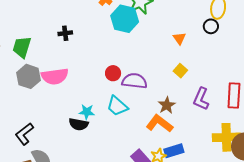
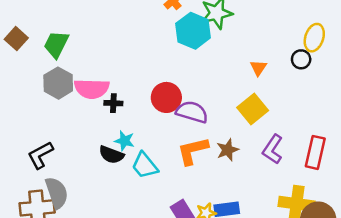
black cross: (65, 33) -> (113, 103), moved
yellow square: (180, 71) -> (253, 109), size x1.6
red circle: (113, 73) -> (166, 97), size x1.5
cyan trapezoid: (117, 106) -> (145, 166), moved
orange L-shape: (159, 124) -> (193, 151), moved, turned -60

